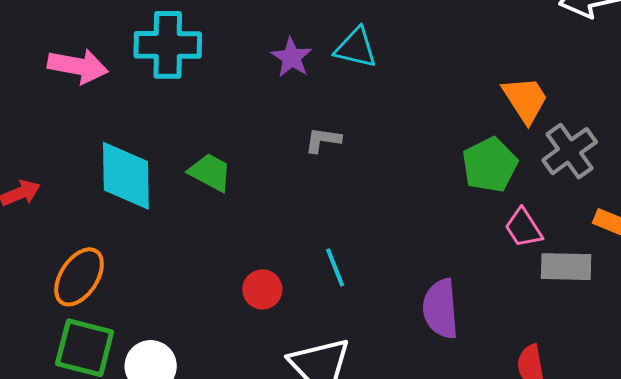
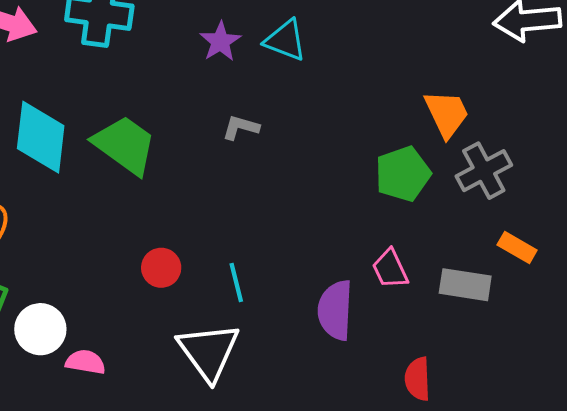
green trapezoid: (210, 172) -> (125, 145), size x1.5
pink trapezoid: (523, 228) -> (390, 269), moved
cyan line: (335, 268) -> (236, 282), moved

